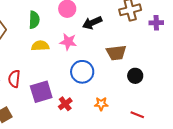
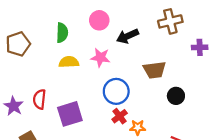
purple cross: (156, 23) -> (200, 47), moved
red cross: (65, 104) -> (120, 116), moved

